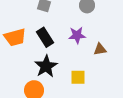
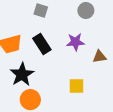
black star: (46, 66) -> (22, 74), moved

